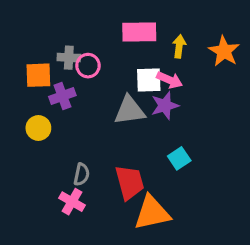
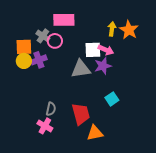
pink rectangle: (139, 32) -> (64, 20), moved
orange star: (224, 51) -> (129, 30), moved
gray cross: (69, 58) -> (43, 36), turned 32
yellow circle: (38, 128) -> (24, 61), moved
orange triangle: (152, 213) -> (95, 133), size x0.7

